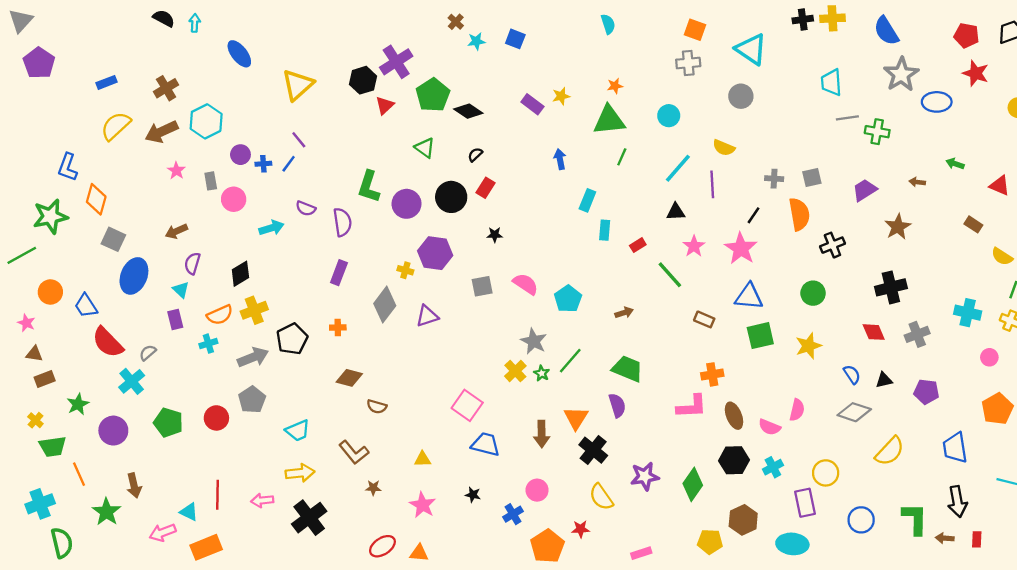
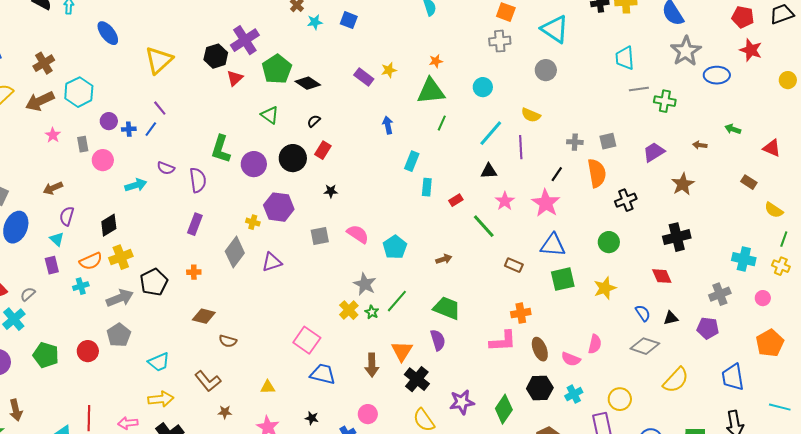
gray cross: (917, 334) -> (720, 294), moved

